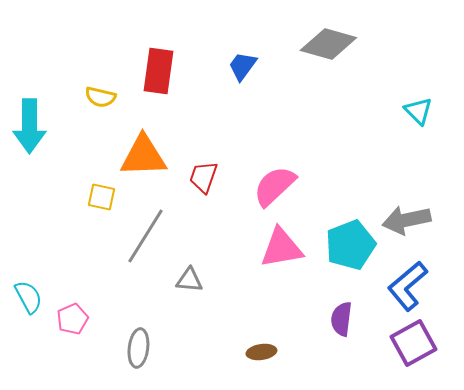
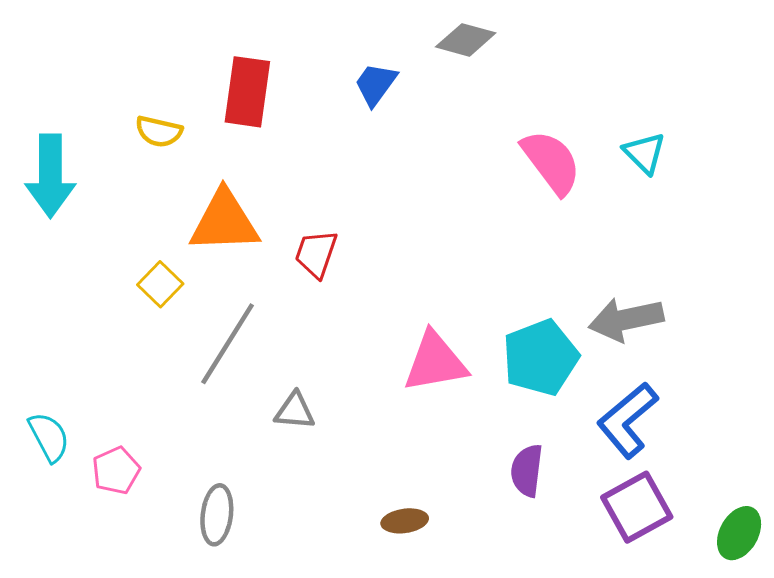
gray diamond: (328, 44) -> (466, 40), moved, size x0.7
pink semicircle: (274, 186) -> (551, 162), moved, turned 96
yellow square: (101, 197) -> (160, 284), turned 32

